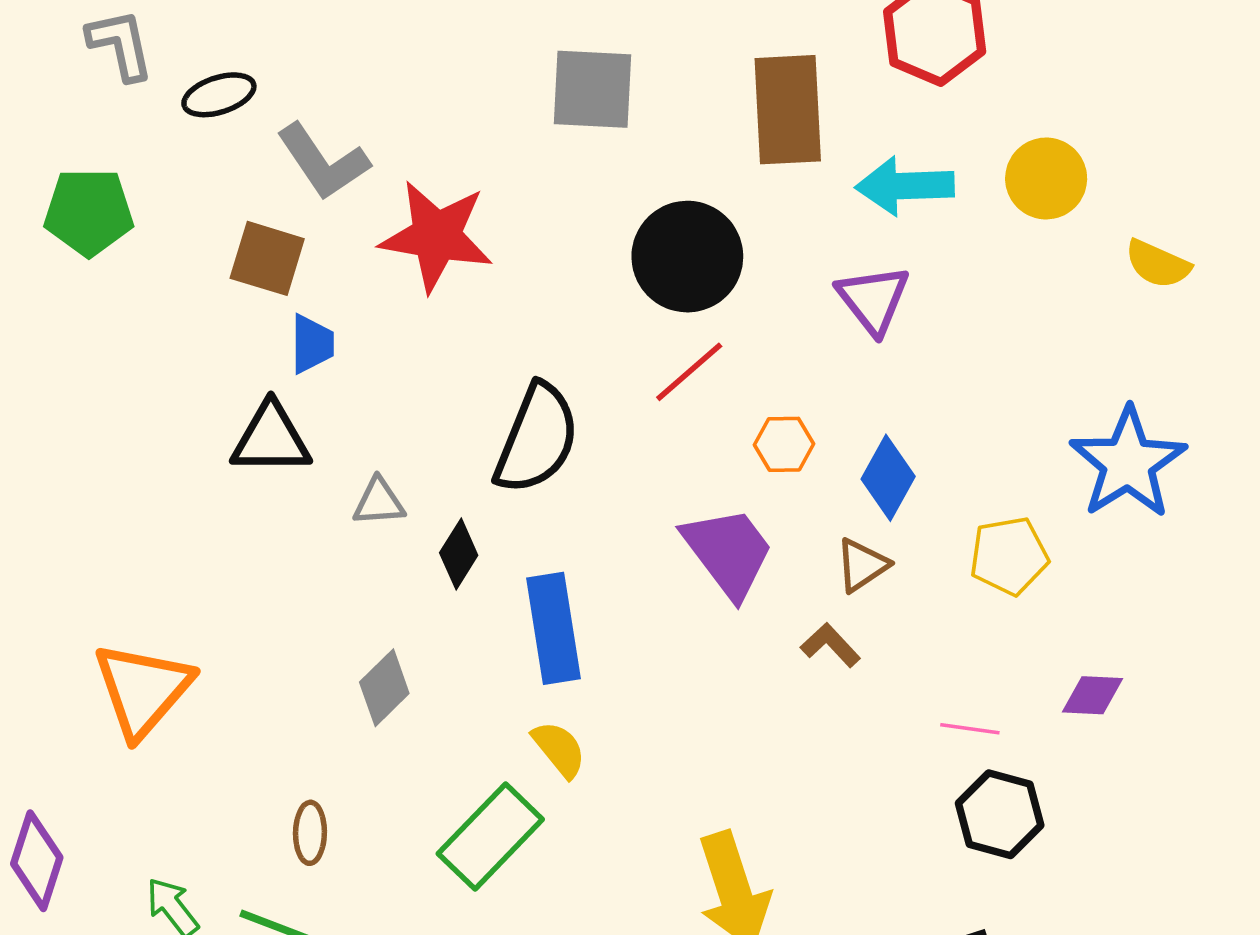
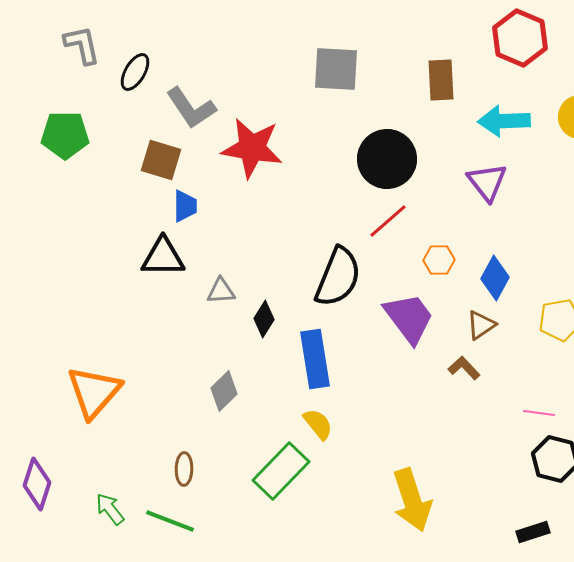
black ellipse: (219, 95) -> (135, 72), turned -42
brown rectangle: (788, 110) -> (441, 80), size x0.7
black semicircle: (537, 439) -> (338, 277), moved

